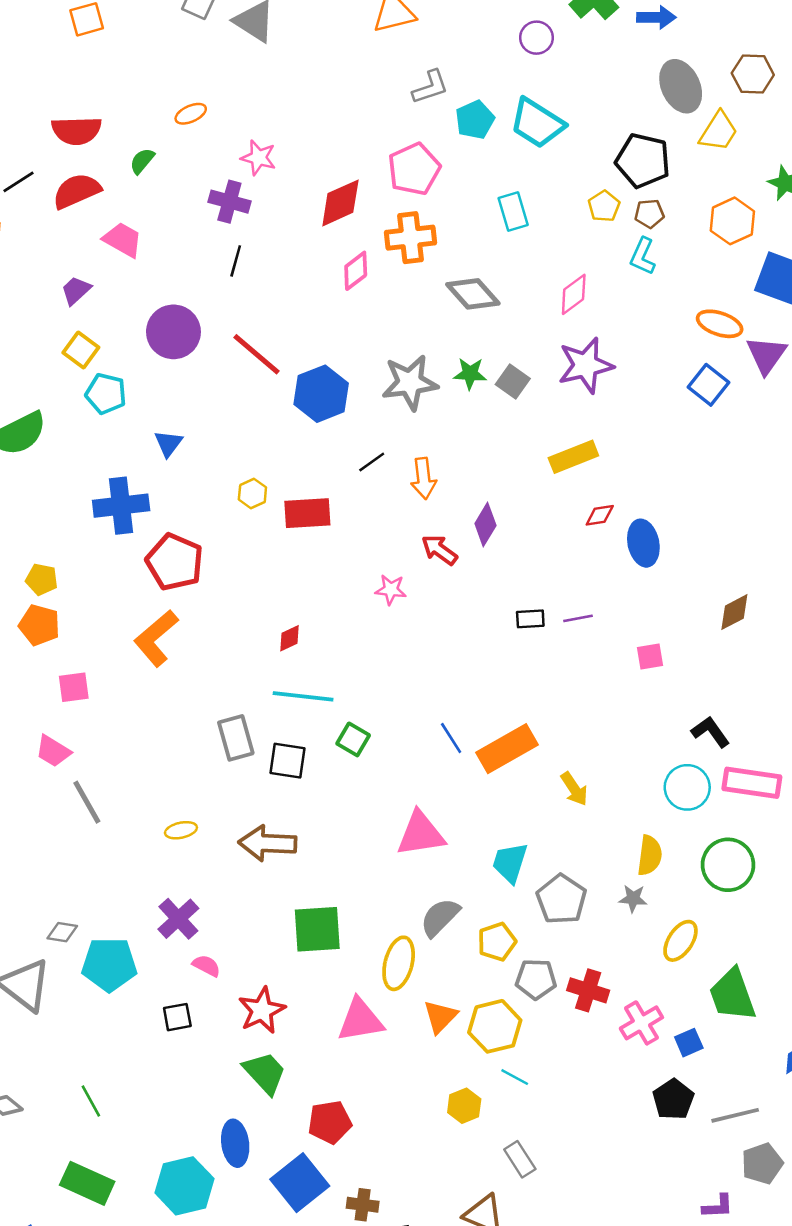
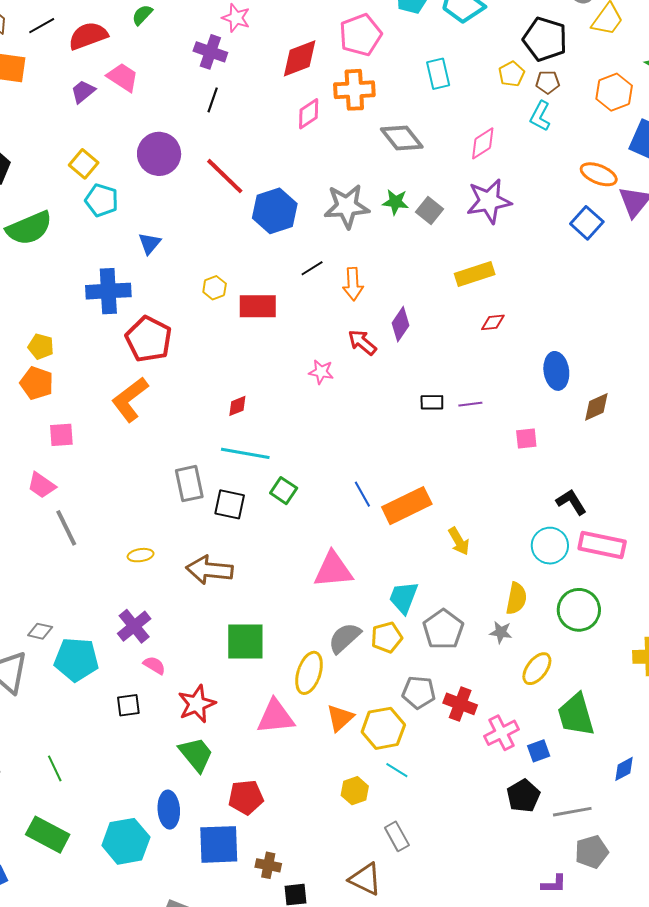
purple trapezoid: (76, 290) -> (83, 92), moved
blue ellipse: (643, 543) -> (556, 371), moved
yellow pentagon: (497, 942) -> (387, 637), moved
blue square: (300, 1183) -> (219, 844), turned 33

